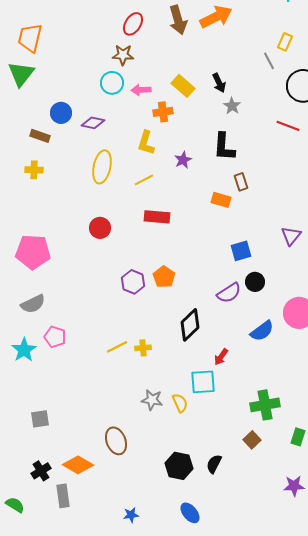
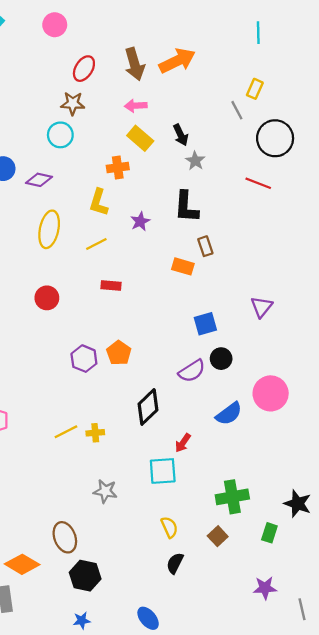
pink arrow: (141, 90) -> (136, 106), moved
red rectangle: (157, 217) -> (111, 286), size x0.7
yellow semicircle: (180, 403) -> (169, 527), moved
black hexagon: (179, 466) -> (85, 576), moved

